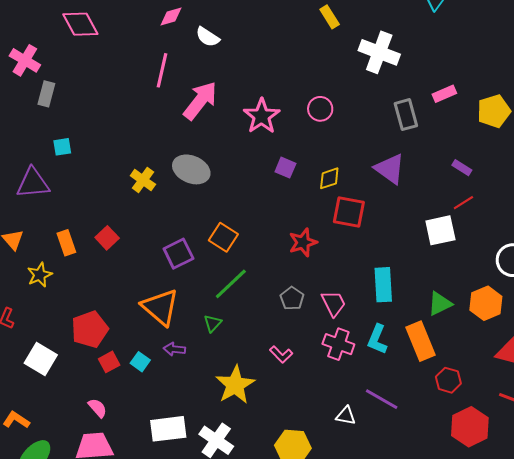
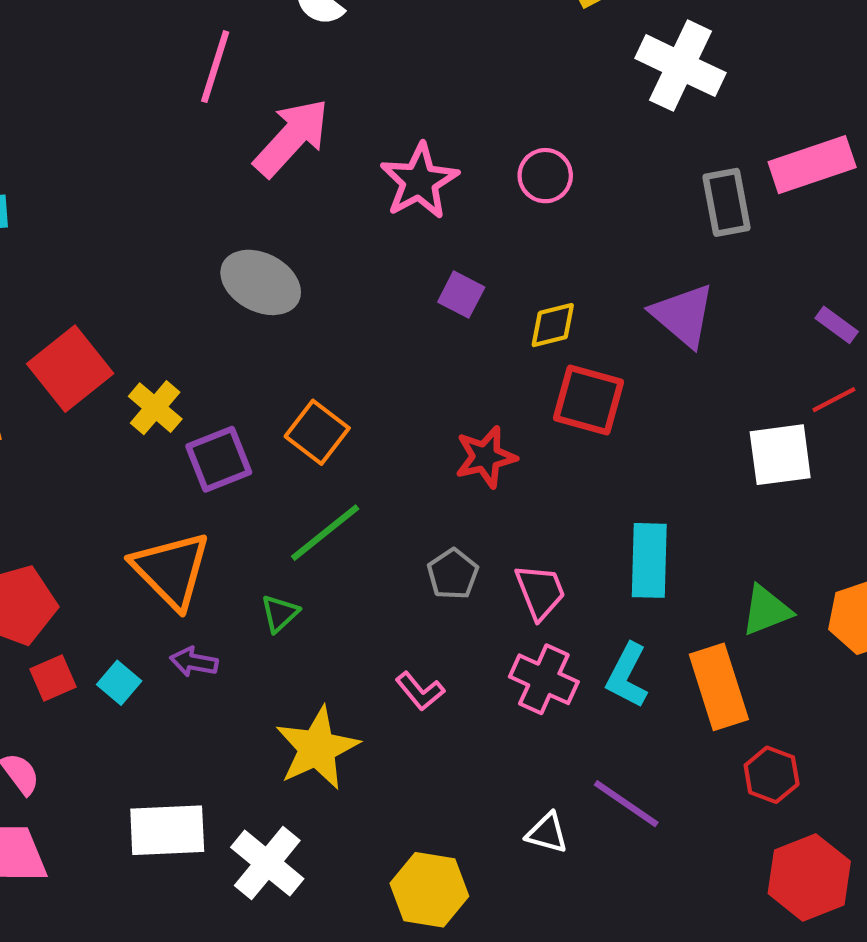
pink rectangle: (444, 94) -> (812, 165), size x1.6
yellow cross: (143, 180) -> (155, 408), moved
red square: (107, 238) -> (70, 369), moved, size x1.6

